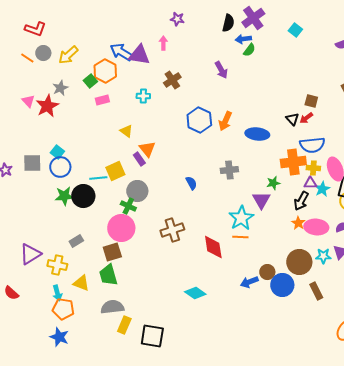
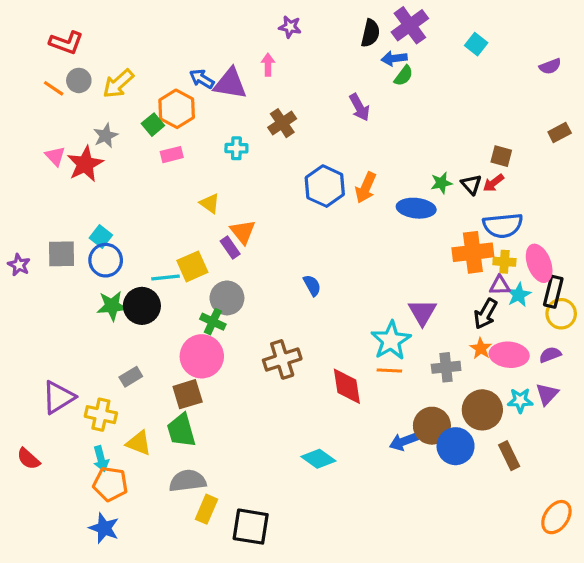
blue arrow: (121, 52) -> (202, 79), size x0.7
gray cross: (229, 170) -> (446, 367), moved
green star: (273, 183) -> (441, 183), moved
brown circle: (267, 272) -> (432, 426), size x1.5

